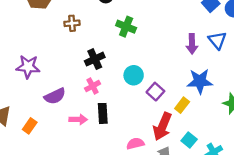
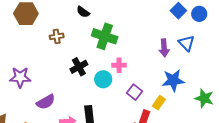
green cross: (126, 27) -> (105, 36), size x1.4
cyan circle: (134, 75) -> (103, 79), moved
pink cross: (93, 86) -> (119, 65), moved, turned 32

